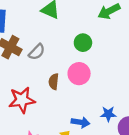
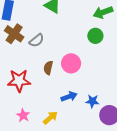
green circle: (83, 43) -> (95, 36), moved
blue arrow: (81, 122) -> (69, 97), moved, turned -35

